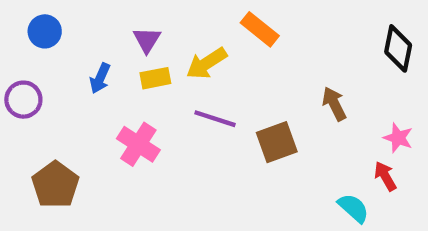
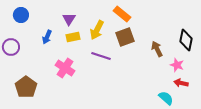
black diamond: (398, 48) -> (186, 40), moved
yellow arrow: (207, 63) -> (97, 30), turned -30
pink star: (398, 138) -> (177, 65), moved
brown square: (277, 142) -> (125, 37), moved
red arrow: (385, 176) -> (181, 83), turned -48

